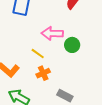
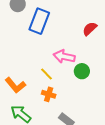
orange cross: (43, 73) -> (49, 94), turned 32

